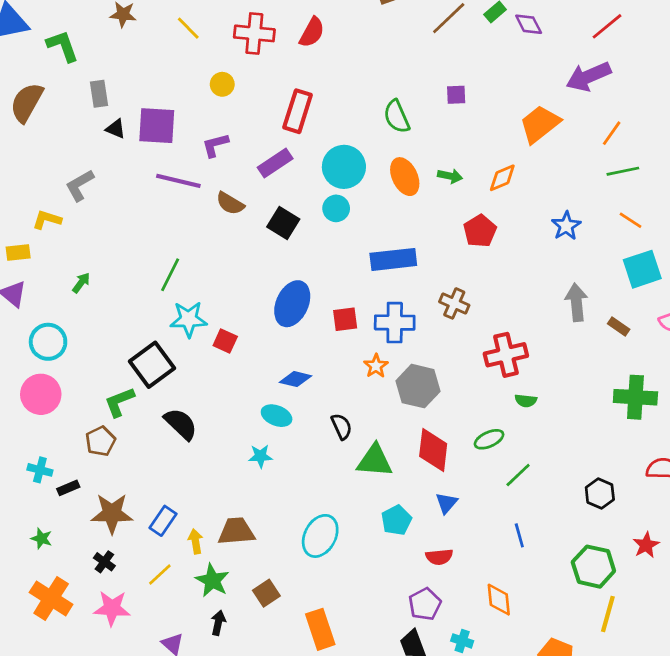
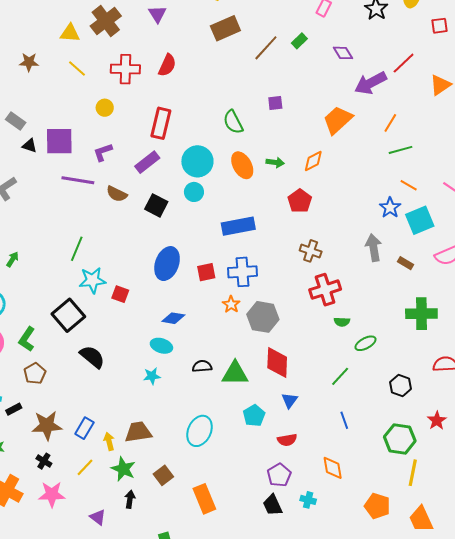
purple diamond: (529, 24) -> (343, 53), moved
red line: (607, 26) -> (404, 63), moved
gray rectangle: (99, 94) -> (16, 121), turned -42
blue star: (566, 226) -> (390, 208), moved
brown cross: (454, 303) -> (311, 251), moved
green L-shape: (119, 402) -> (27, 339), moved, turned -30
black semicircle: (342, 427) -> (202, 366), moved, turned -66
green ellipse: (489, 439) -> (366, 343), moved

